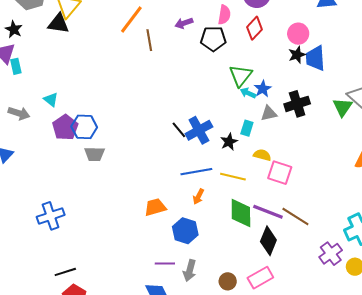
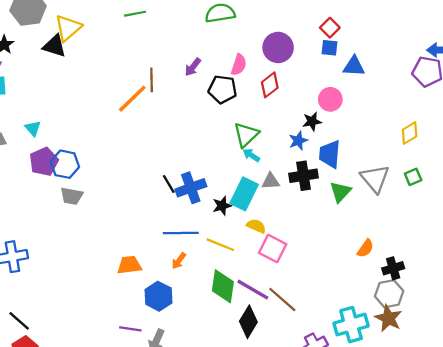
orange line: (131, 20) -> (132, 99), moved
purple arrow: (184, 23) -> (193, 67), turned -42
pink circle: (298, 34) -> (330, 99), moved
blue trapezoid: (315, 58) -> (330, 154), moved
blue star: (263, 89) -> (298, 141), moved
green triangle: (342, 107) -> (340, 192), moved
cyan rectangle: (247, 128) -> (244, 194), size x1.8
black line: (65, 272) -> (19, 321), turned 50

